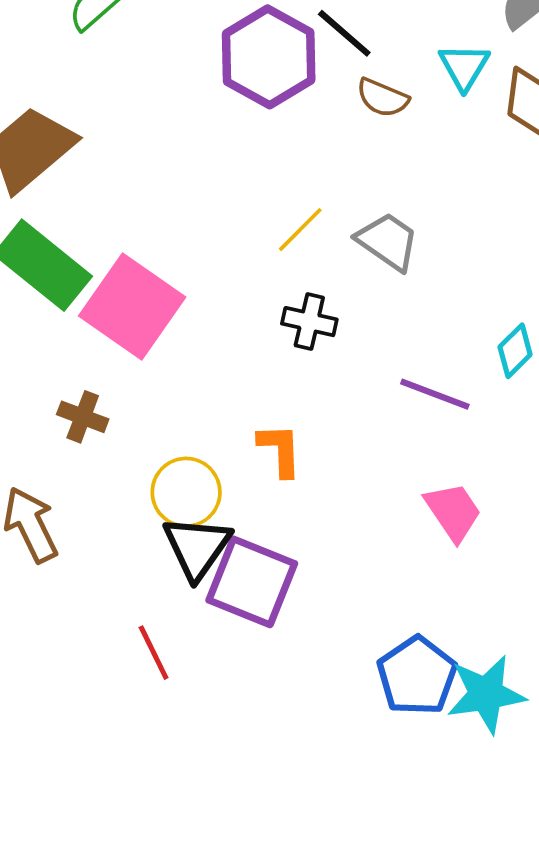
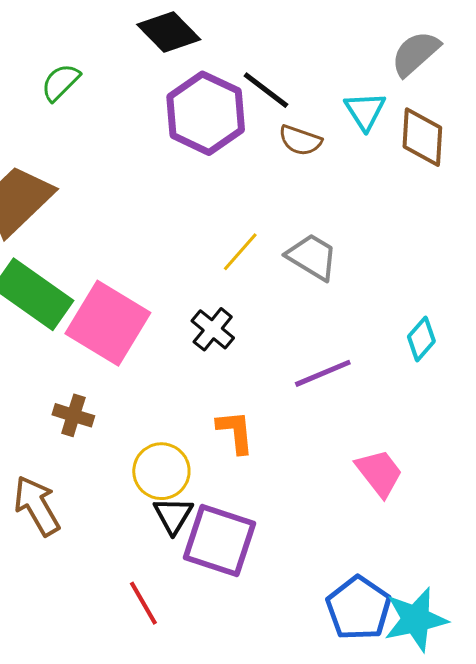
black cross: (309, 322) -> (213, 329), moved, turned 30
purple line: (435, 394) -> (323, 373), moved, turned -40
black triangle: (197, 547) -> (173, 515), size x0.7

